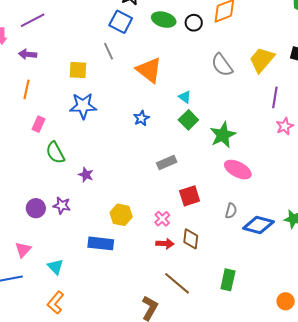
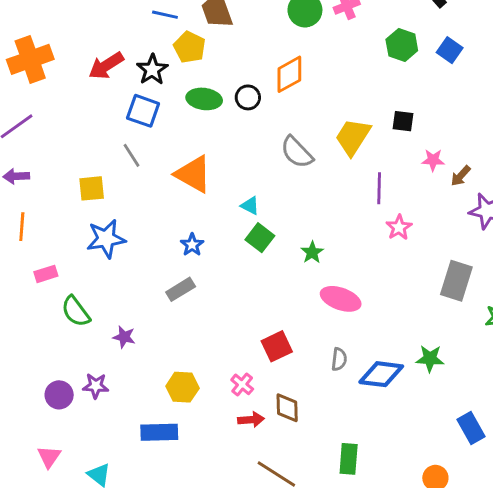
pink rectangle: (39, 124) -> (46, 274), turned 56
green star: (223, 135) -> (312, 252), size x0.6
gray rectangle: (167, 163) -> (181, 289), moved

